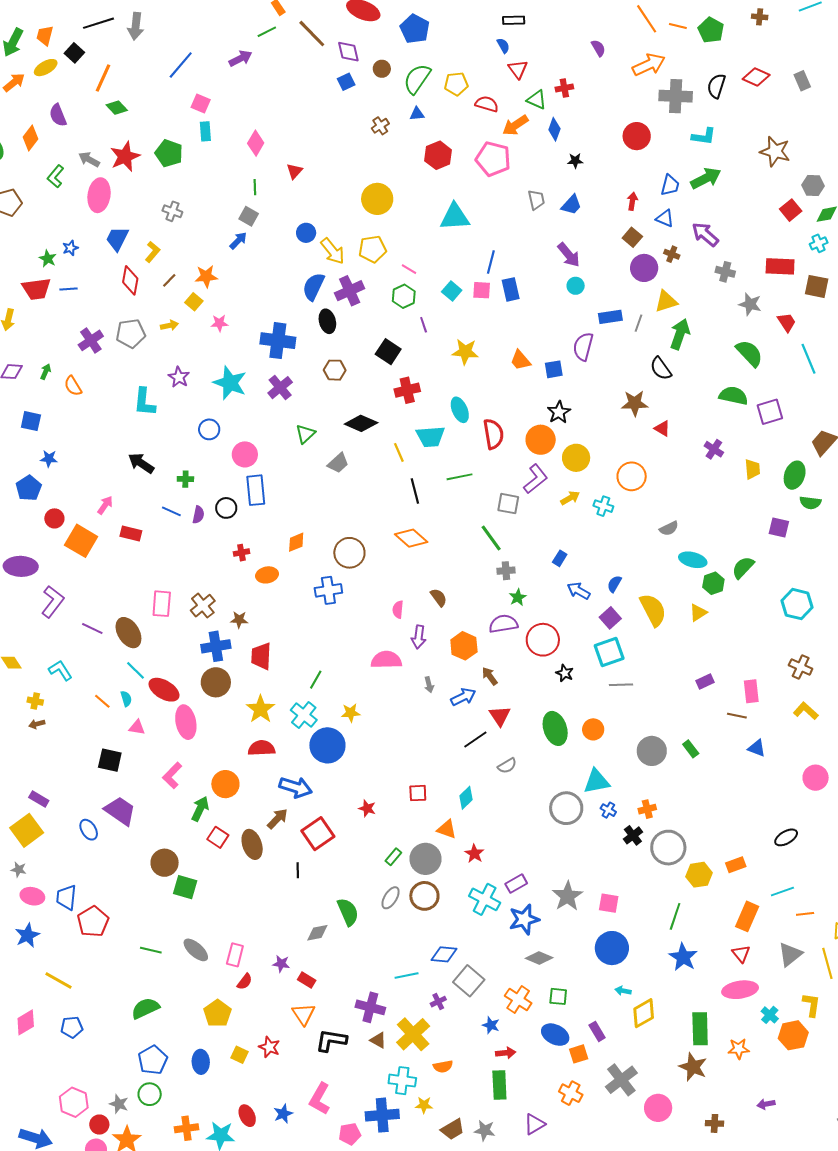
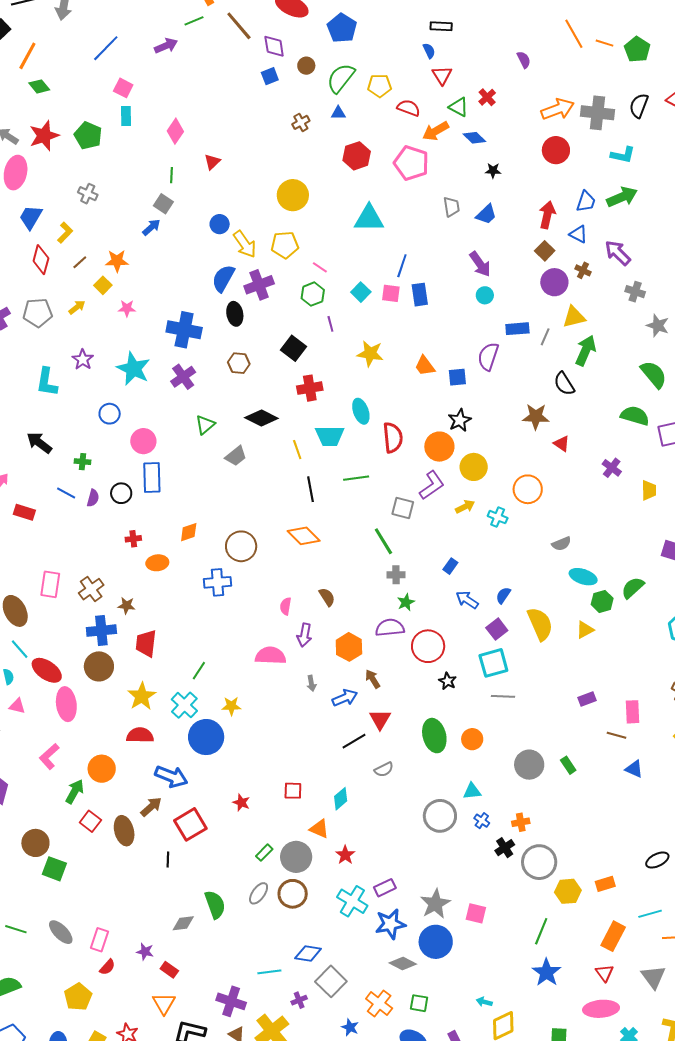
orange arrow: (649, 65) -> (558, 109), moved
red cross: (564, 88) -> (487, 97), turned -36
blue diamond: (554, 129) -> (474, 138), turned -70
red arrow: (632, 201) -> (547, 215), size x1.5
yellow arrow: (169, 325) -> (77, 307), turned -30
cyan triangle: (597, 781) -> (472, 791), size x0.7
blue circle: (612, 948) -> (436, 942), moved
gray triangle: (790, 954) -> (653, 977), turned -32

